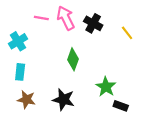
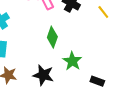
green star: (106, 87) -> (72, 61), moved

